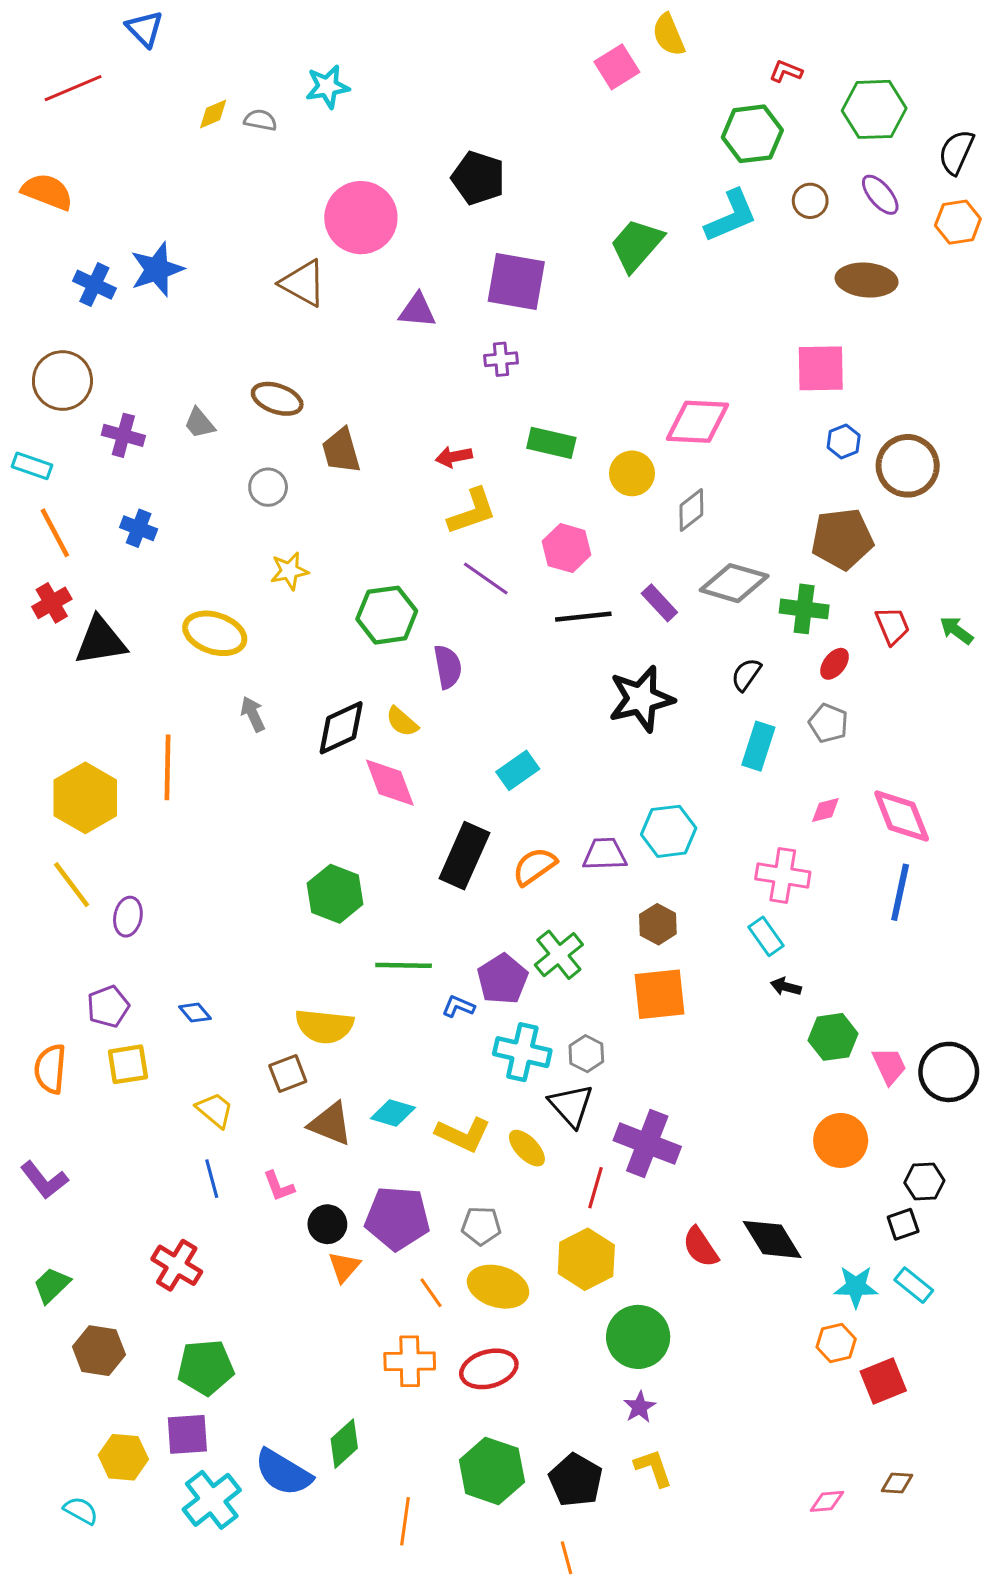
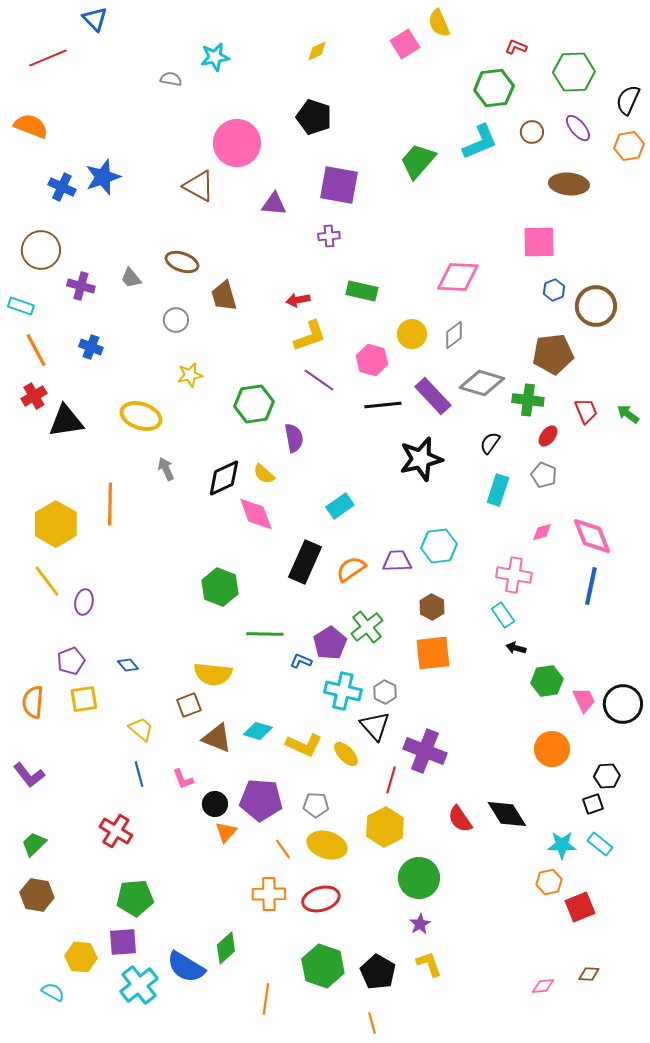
yellow diamond: (213, 114) -> (317, 51), moved
yellow circle: (632, 473) -> (412, 334), moved
purple rectangle: (659, 603) -> (433, 396), size x1.5
brown hexagon: (99, 1351) -> (37, 895), moved

